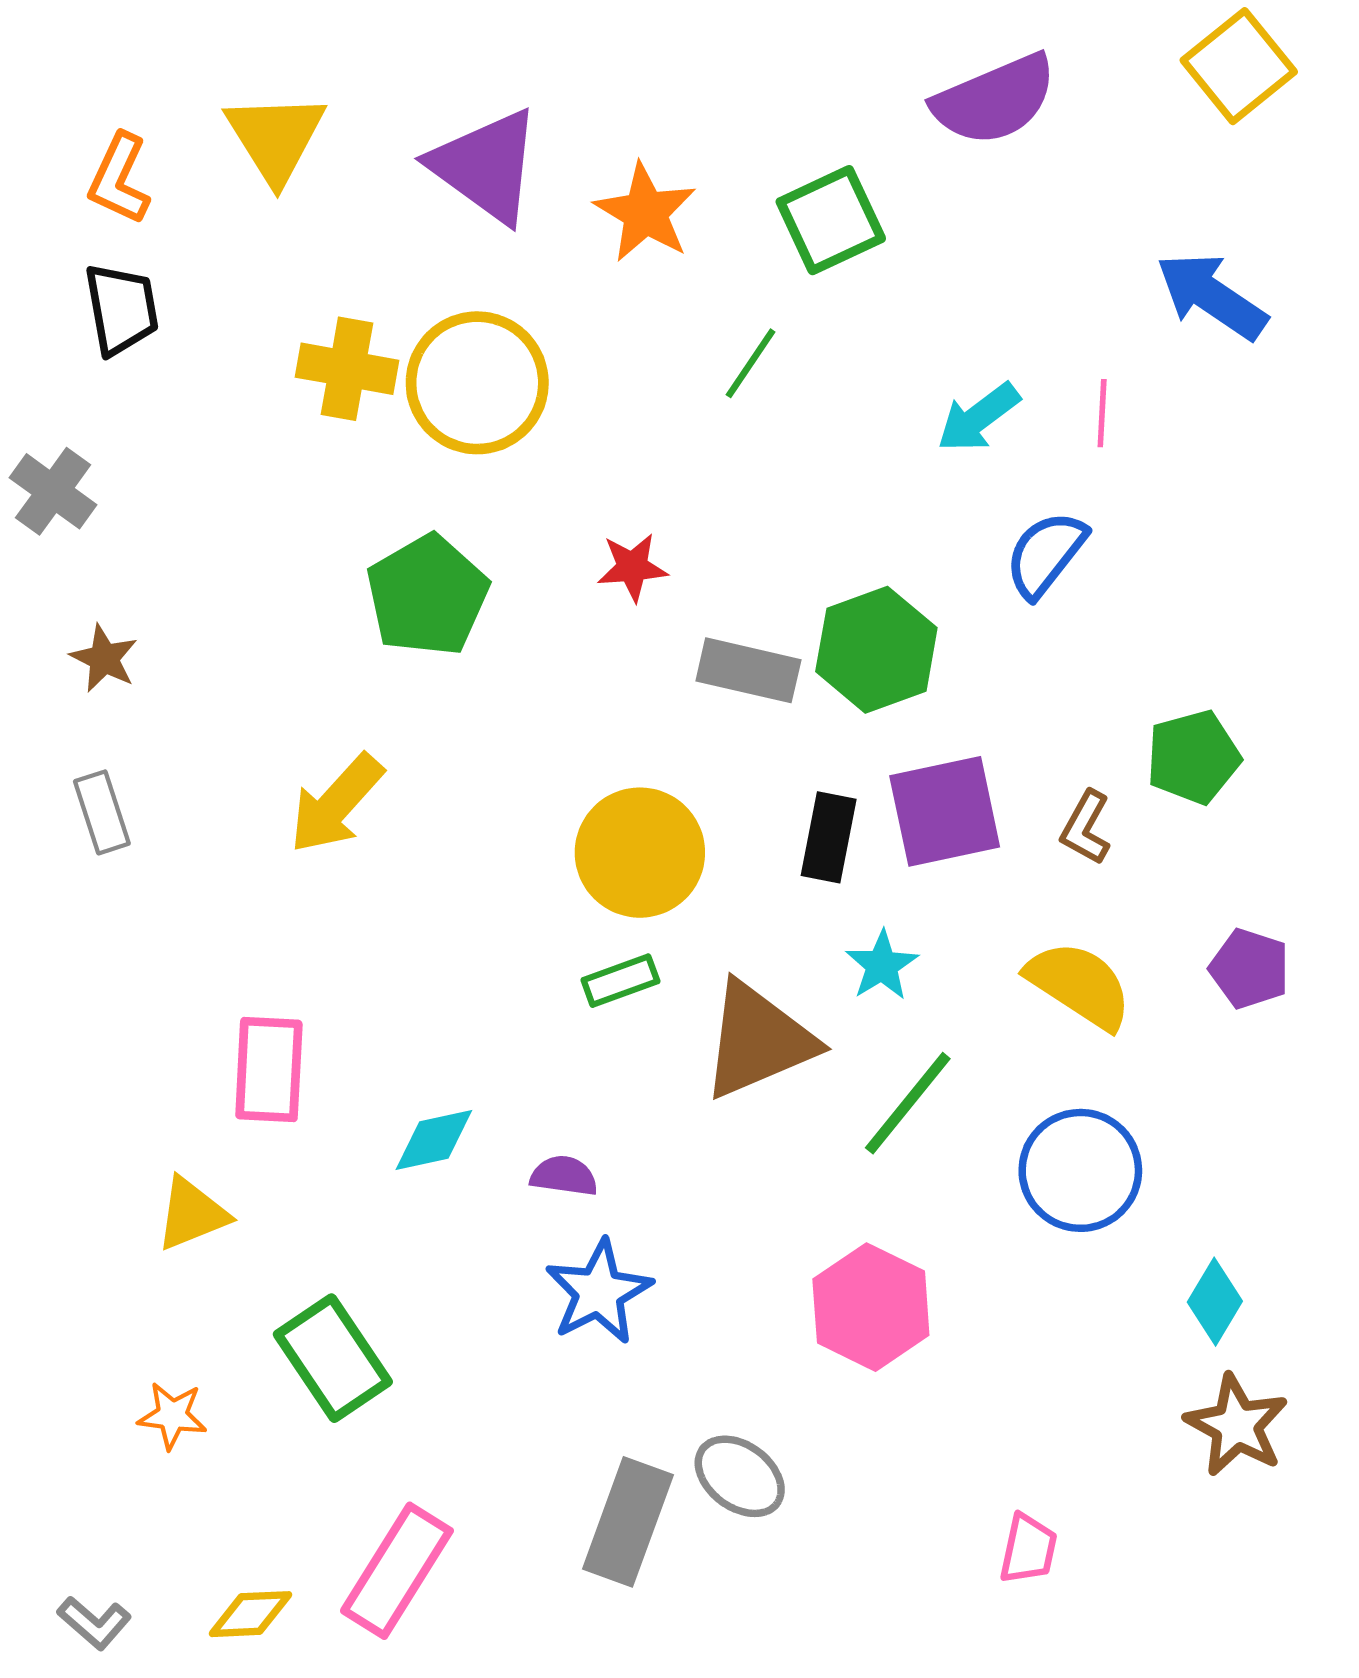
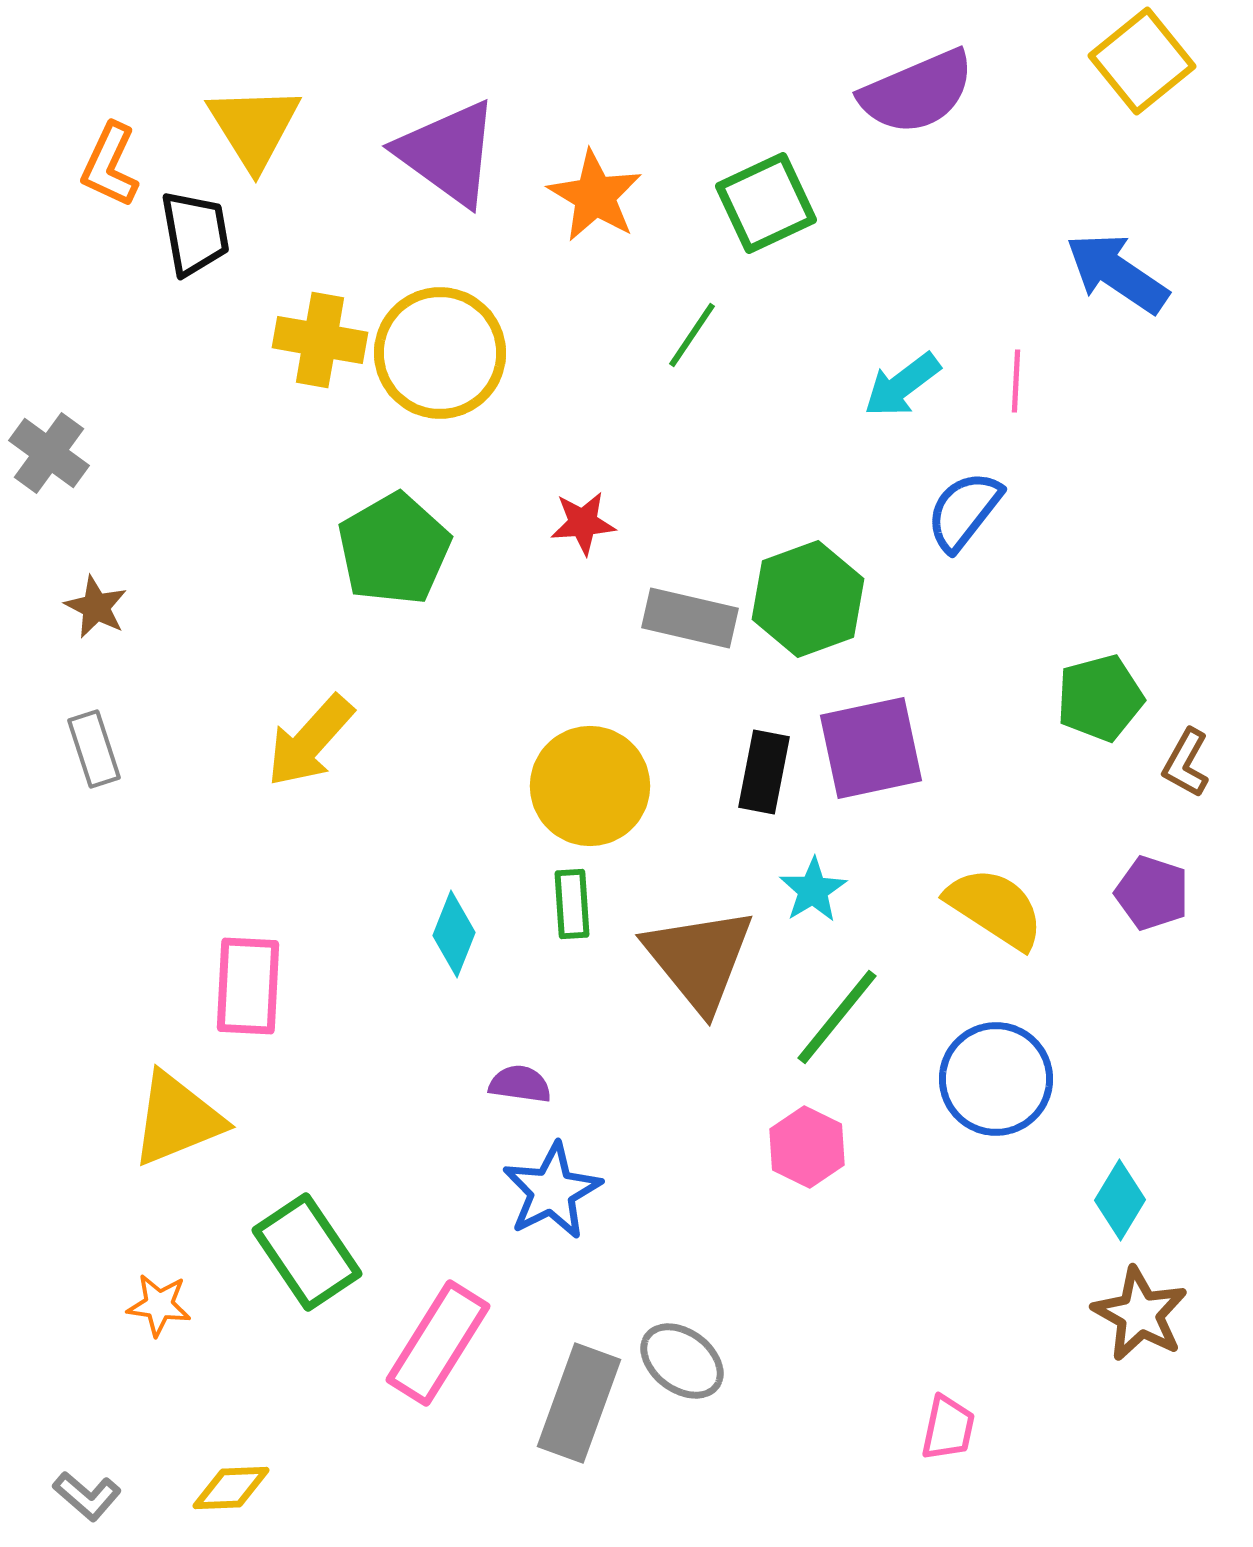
black trapezoid: (121, 309) -> (195, 233), moved
brown L-shape: (1086, 828) -> (1186, 763), moved
green rectangle: (620, 981) -> (572, 904), turned -74
brown triangle: (758, 1040) -> (699, 959), turned -46
cyan diamond: (434, 1140) -> (454, 934), moved, turned -56
yellow triangle: (192, 1214) -> (177, 1119), size x1.4
pink hexagon: (871, 1307) -> (807, 1147), moved, size x0.7
pink rectangle: (397, 1571) -> (438, 1343), moved

